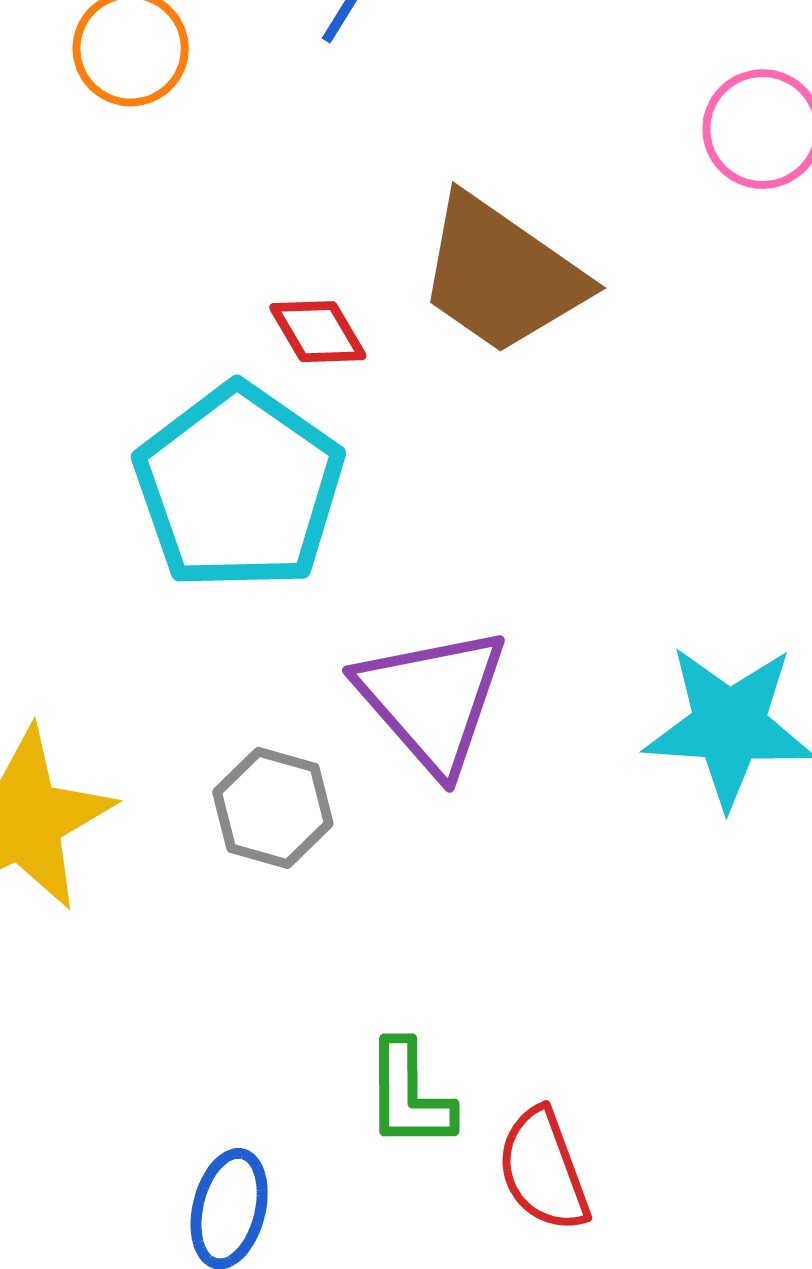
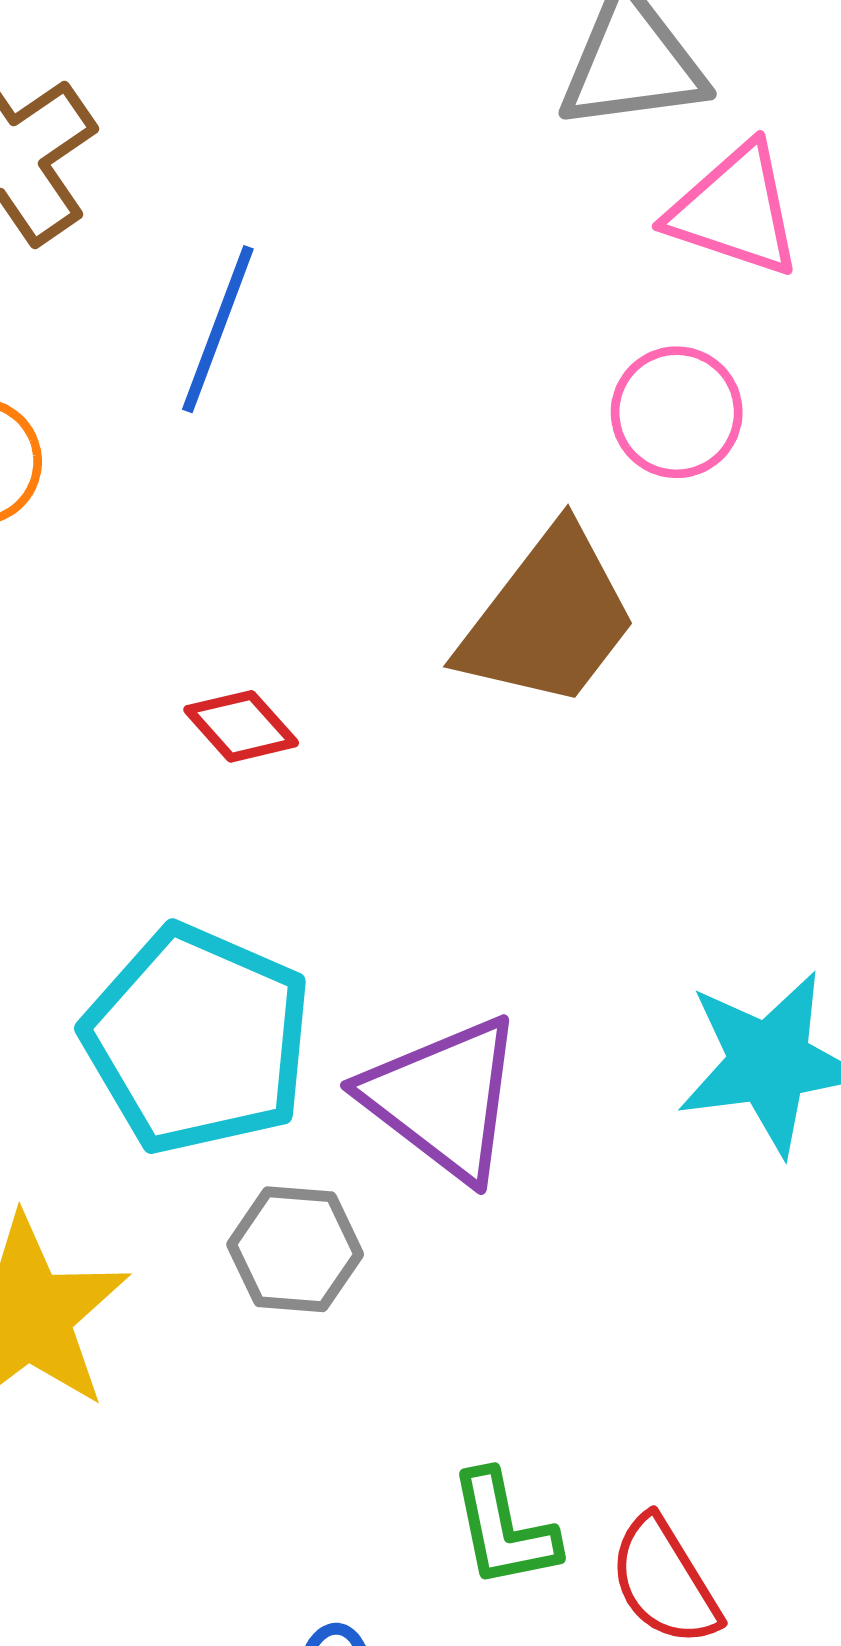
brown trapezoid: (501, 275) -> (548, 618), moved, turned -76
cyan pentagon: (239, 487) -> (197, 1039), moved

